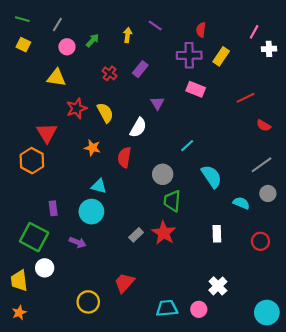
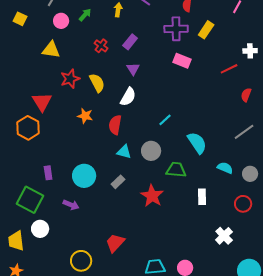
white cross: (269, 49) -> (250, 51), moved
purple triangle: (157, 103) -> (133, 69), moved
red semicircle: (264, 125) -> (246, 95), turned 80
cyan line: (187, 146) -> (165, 120), moved
gray circle: (163, 174) -> (151, 151), moved
cyan triangle: (99, 186) -> (124, 152), moved
gray circle: (268, 193) -> (250, 174), moved
green trapezoid: (172, 201) -> (176, 170), moved, turned 90
gray rectangle: (136, 235) -> (118, 182), moved
white cross: (218, 286) -> (224, 236), moved

